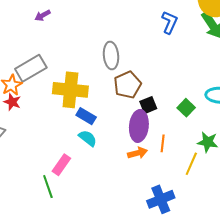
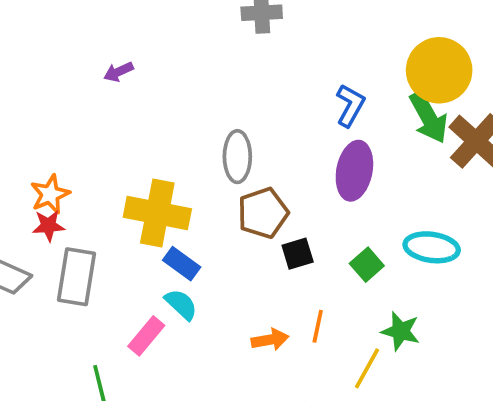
gray rectangle: (31, 68) -> (77, 277), moved, turned -56
red star: (12, 102) -> (49, 226), turned -30
purple ellipse: (139, 126) -> (354, 171), moved
pink rectangle: (61, 165) -> (146, 336), moved

